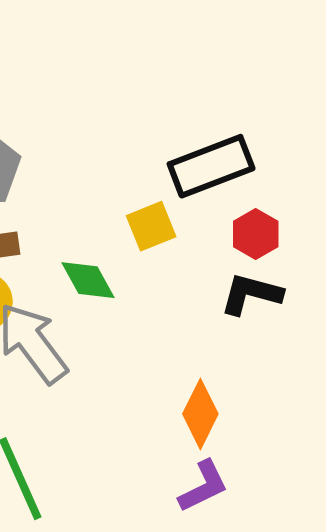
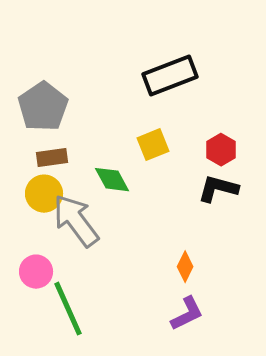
black rectangle: (211, 166) -> (170, 76), moved
orange diamond: (200, 414) -> (185, 267), size x0.7

